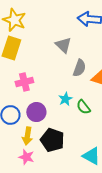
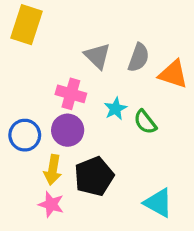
gray triangle: (63, 45) -> (97, 56), moved
pink cross: (24, 82) -> (71, 94), moved, turned 30
black pentagon: (52, 140) -> (94, 176), turned 30

